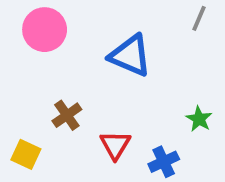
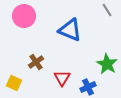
gray line: (199, 18) -> (107, 10), turned -56
green star: (199, 119) -> (107, 64), size x1.5

